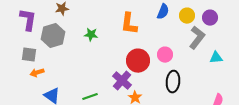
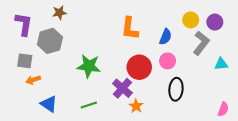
blue semicircle: (163, 12) -> (165, 37), moved
green star: (91, 35) -> (89, 66), moved, size x1.6

